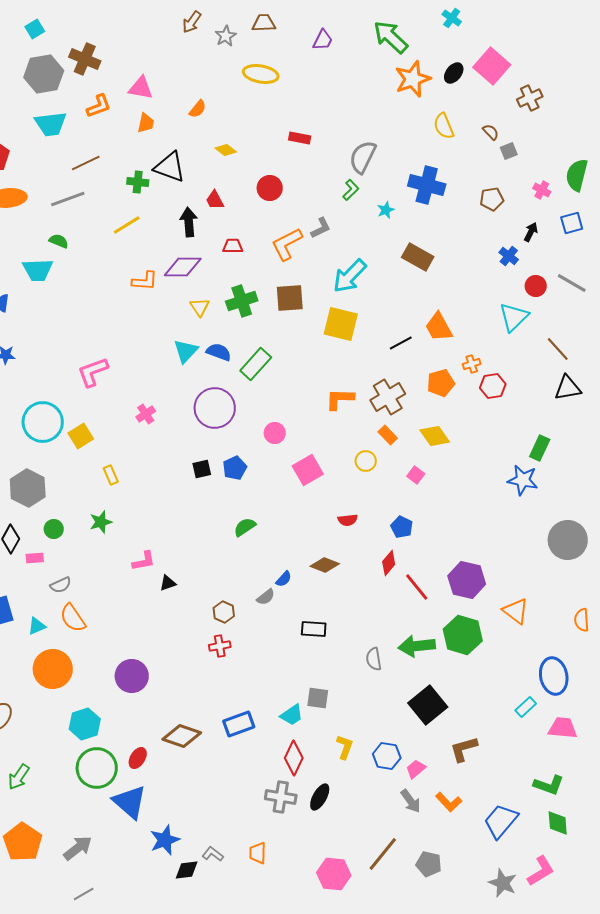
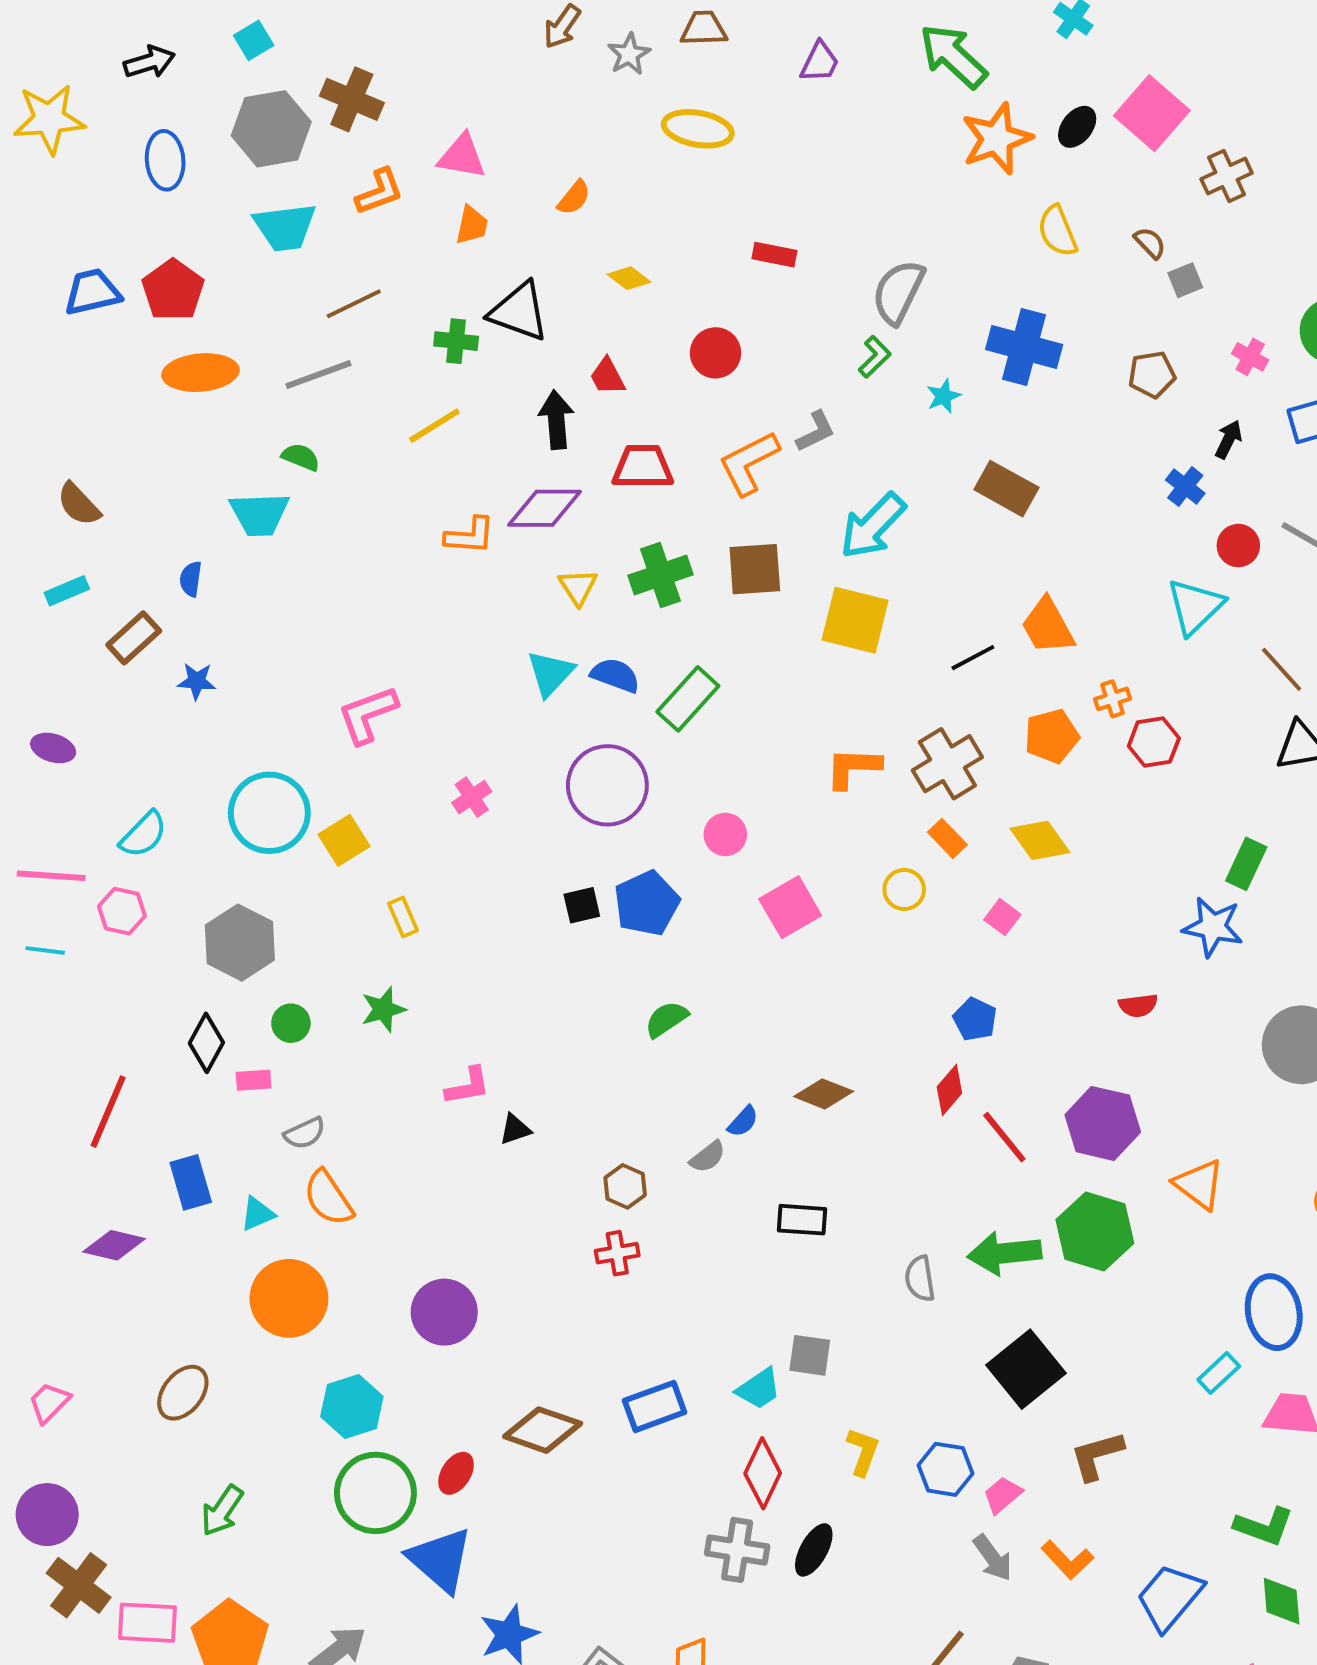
red trapezoid: (233, 246) -> (643, 467), size x1.5
blue pentagon: (235, 468) -> (647, 903), size x1.4
red semicircle: (348, 520) -> (1138, 1005), moved

